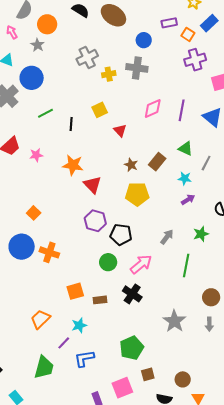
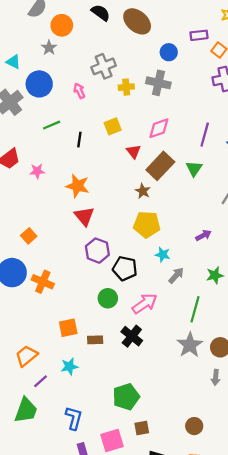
pink arrow: (12, 32) -> (79, 91), moved
pink diamond: (153, 108) -> (159, 128), moved
green triangle: (186, 148) -> (194, 169), moved, turned 35
brown rectangle: (157, 162) -> (160, 166), moved, size x1.4
cyan star: (185, 178) -> (163, 255), moved
red triangle: (92, 185) -> (84, 216), moved
gray star: (174, 321) -> (190, 345), moved
purple line: (64, 343) -> (40, 381), moved
blue L-shape: (84, 359) -> (74, 418), moved, turned 110
brown circle: (183, 379) -> (194, 426), moved

